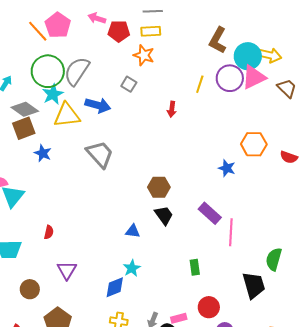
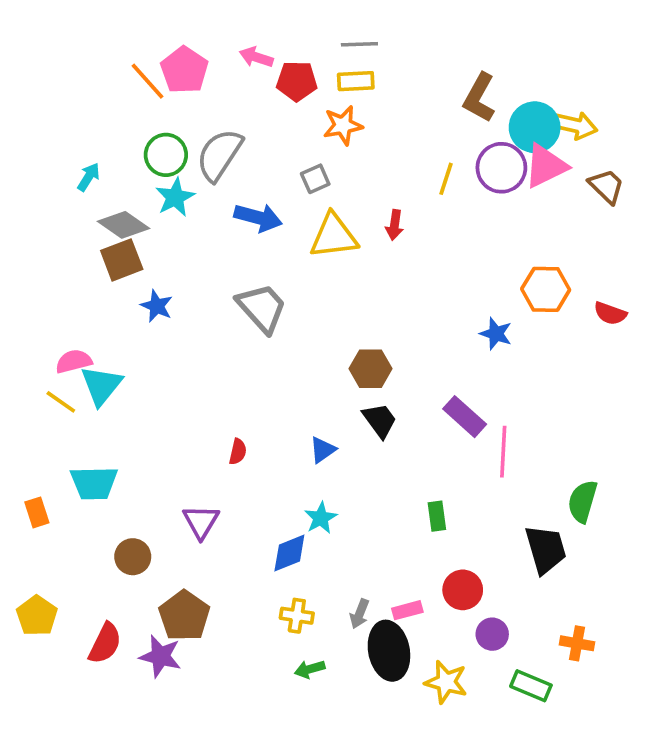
orange star: (144, 55) -> (343, 125), turned -30
green circle: (48, 71) -> (166, 155), size x0.7
gray square: (129, 84) -> (315, 179), turned 35
yellow triangle: (67, 115) -> (334, 236), moved
blue triangle: (133, 231) -> (323, 450), turned -42
red semicircle: (49, 232) -> (238, 452), moved

